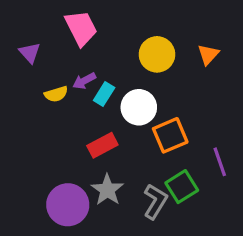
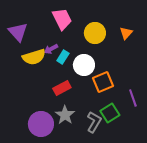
pink trapezoid: (81, 28) -> (62, 19), moved
purple triangle: (30, 53) -> (18, 32), size x1.5
yellow semicircle: (56, 94) -> (34, 57), size x1.6

